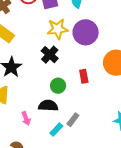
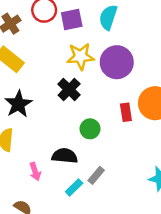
red rectangle: (84, 76) -> (126, 112), moved
green circle: (58, 86) -> (90, 129), moved

